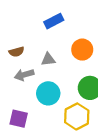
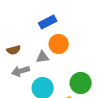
orange circle: (82, 50) -> (59, 44), moved

